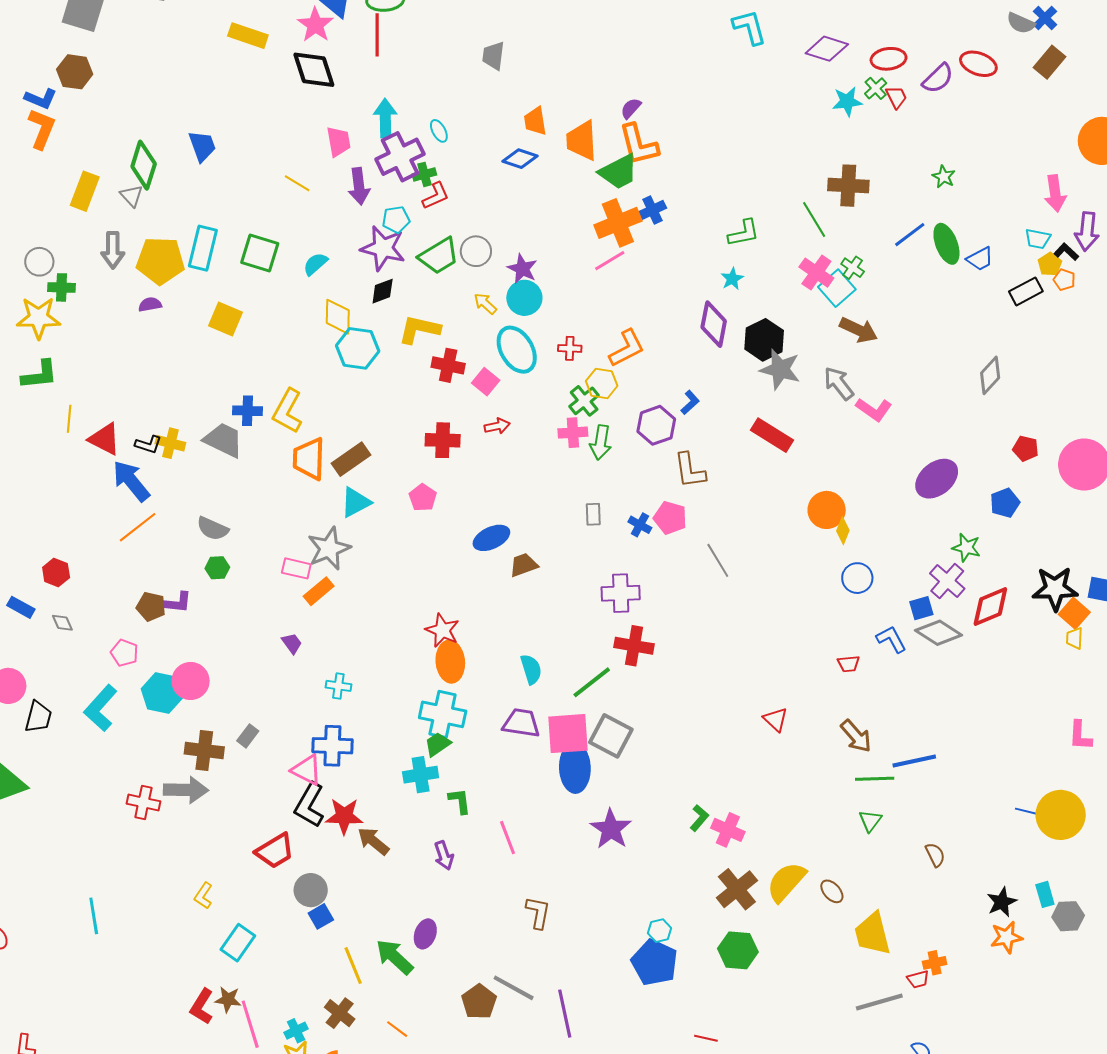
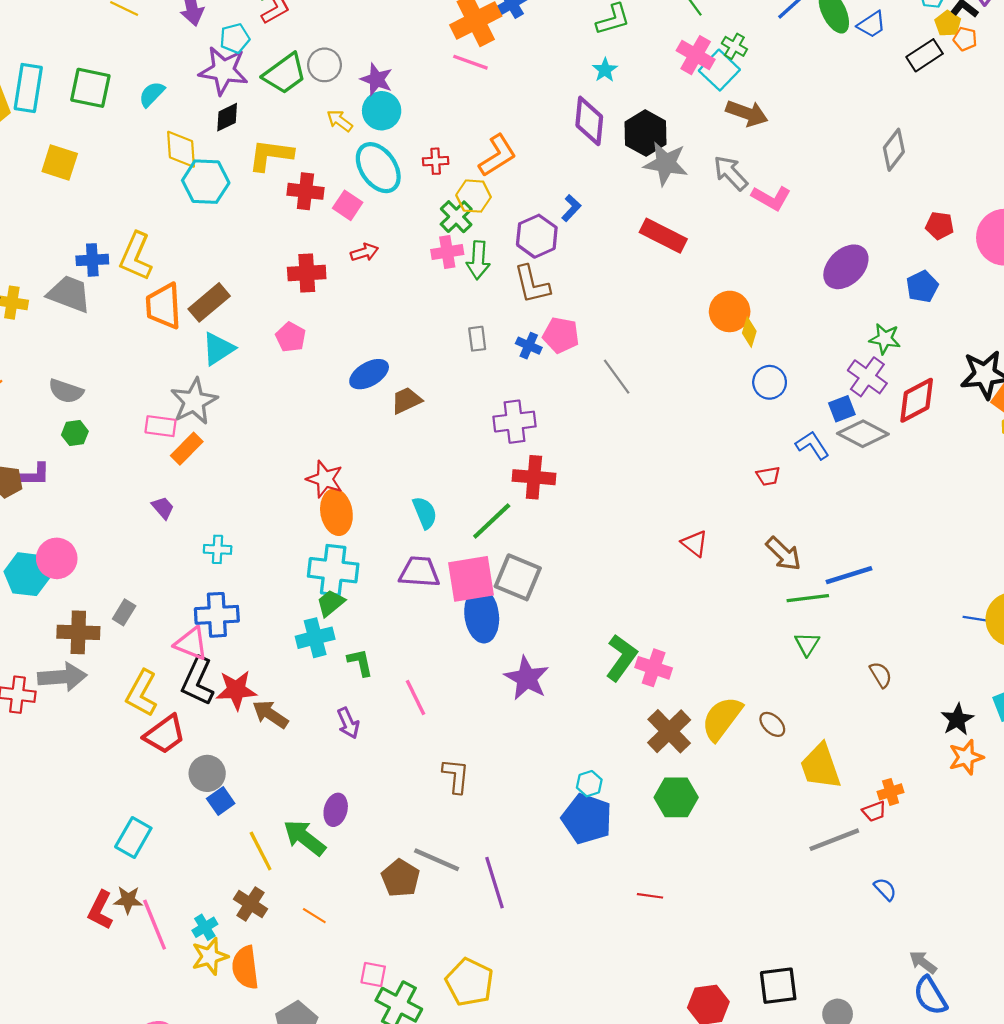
pink line: (610, 261) -> (470, 62), turned 56
brown L-shape: (690, 470) -> (532, 284), moved
green L-shape: (699, 818) -> (621, 658), size x1.6
yellow L-shape: (203, 896) -> (142, 693), moved, size x1.6

